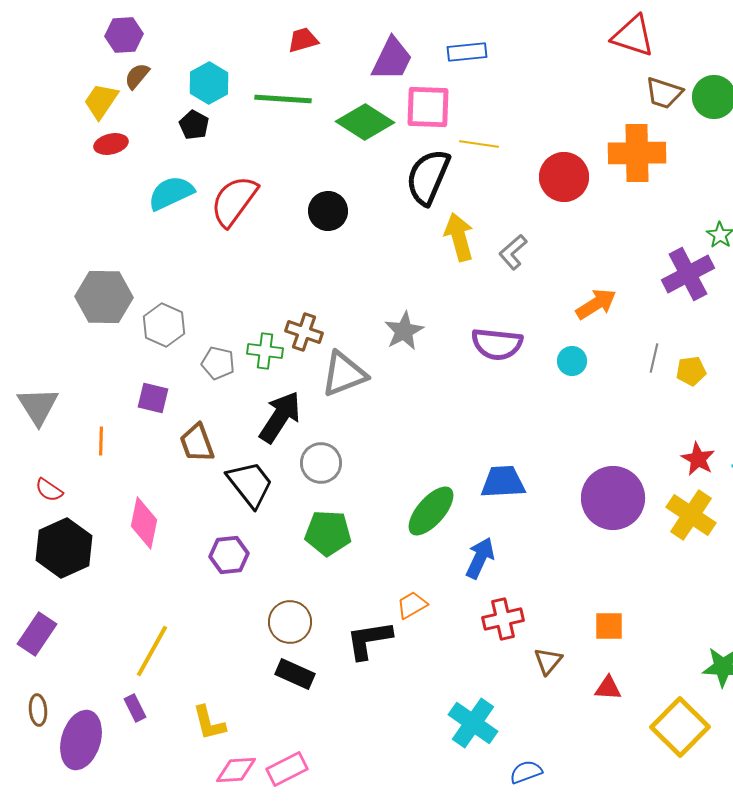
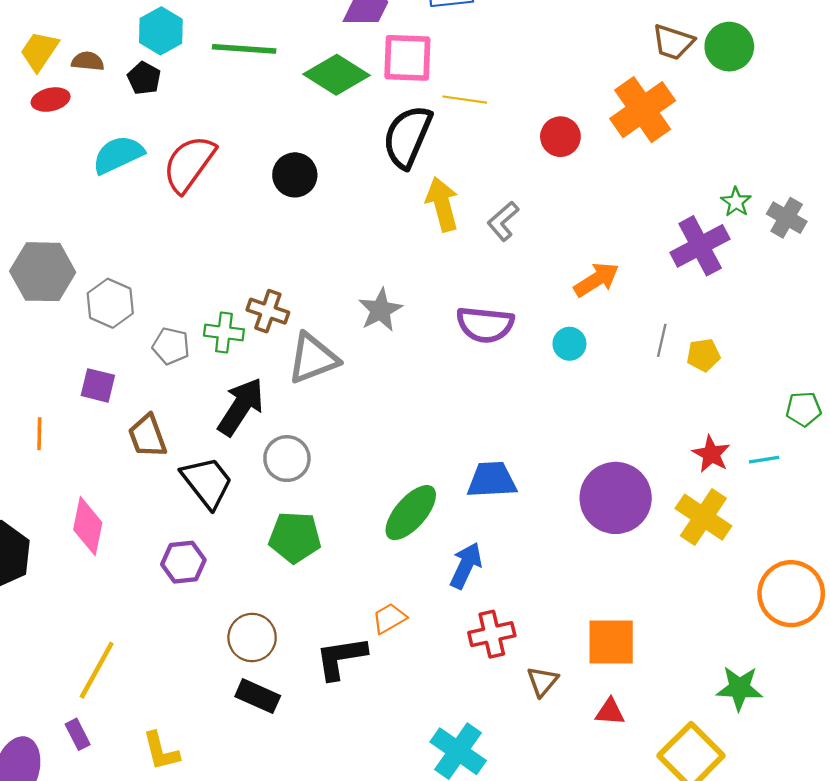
brown semicircle: (137, 76) -> (88, 61), moved, turned 56
orange cross: (637, 153) -> (643, 110), turned -34
red circle: (564, 177) -> (560, 137), size x0.7
orange square: (609, 626) -> (611, 642), size x1.5

